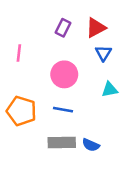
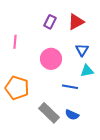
blue triangle: (103, 53) -> (82, 50), moved
blue line: (63, 110) -> (70, 87), moved
gray rectangle: (62, 142) -> (49, 113), turned 45

